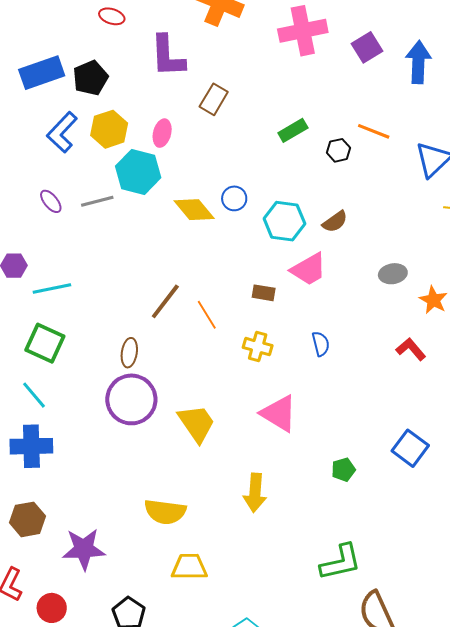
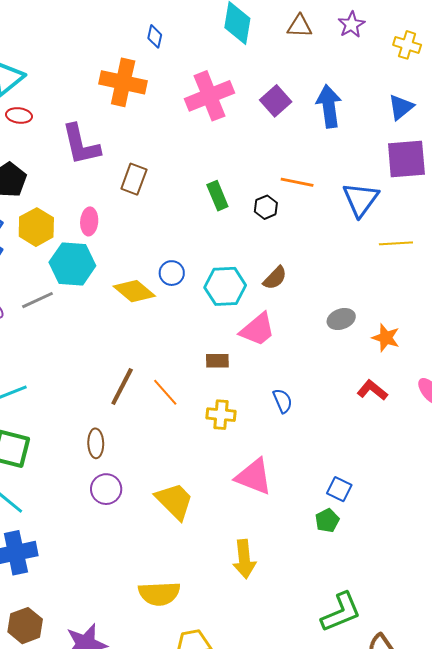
green rectangle: (293, 130) -> (217, 196), turned -72
purple circle: (131, 399) -> (106, 489), size x0.6
blue square: (410, 448) -> (339, 489), moved, size x0.7

